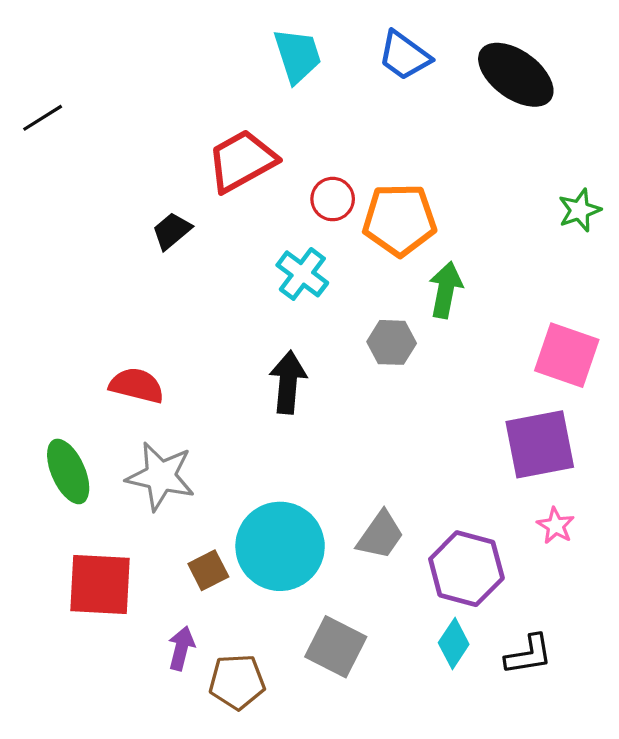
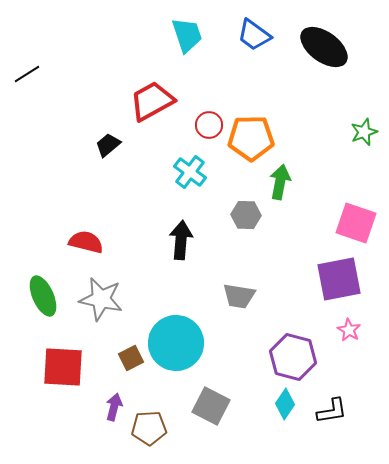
gray trapezoid: (380, 535) -> (239, 296), moved, turned 64

